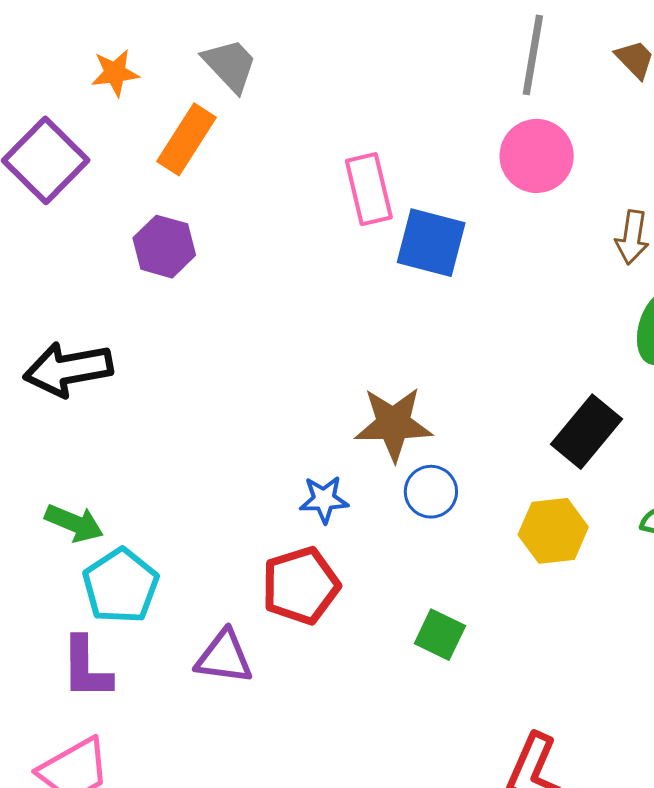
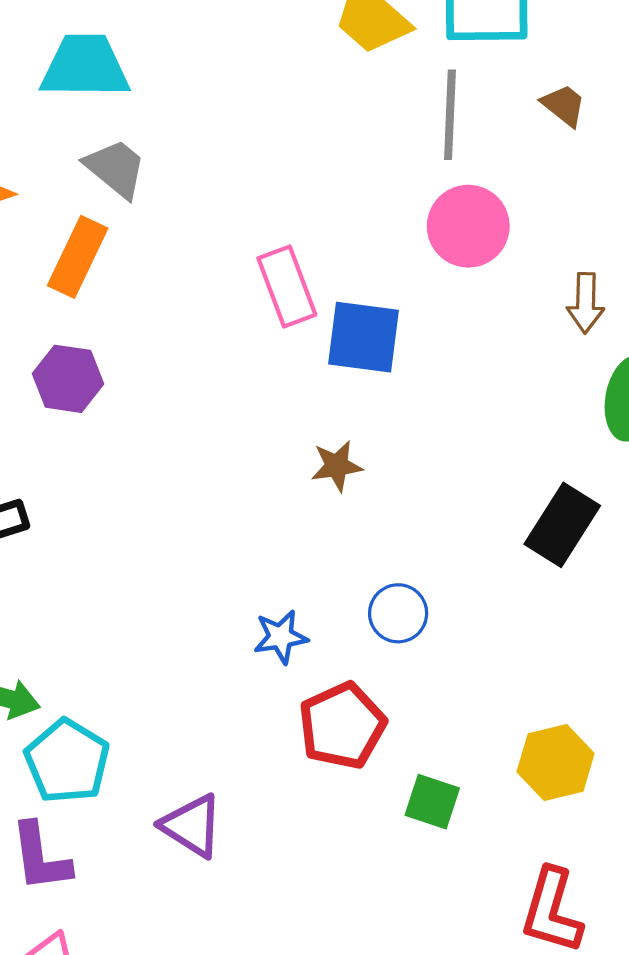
brown star: (393, 424) -> (337, 466), moved, size x0.6
yellow hexagon: (553, 531) -> (556, 763), moved
red pentagon: (301, 586) -> (342, 726), moved
green square: (440, 635) -> (432, 802), moved
purple triangle: (224, 657) -> (192, 826), turned 32

